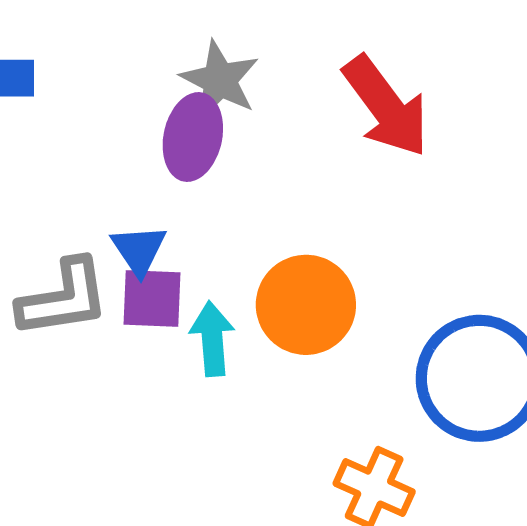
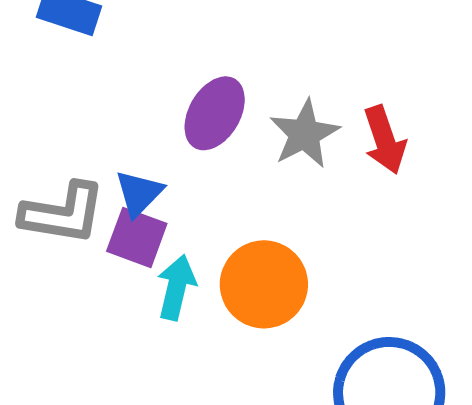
gray star: (220, 80) -> (305, 134), moved
red arrow: (386, 106) -> (385, 140), size x0.7

